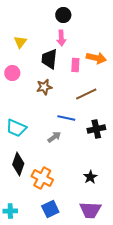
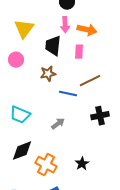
yellow triangle: (20, 42) -> (24, 29), size x1.5
orange arrow: (96, 58) -> (87, 30), moved
blue line: (66, 118) -> (68, 94), moved
black diamond: (18, 164) -> (22, 151), turned 50
black star: (90, 177) -> (82, 164), moved

